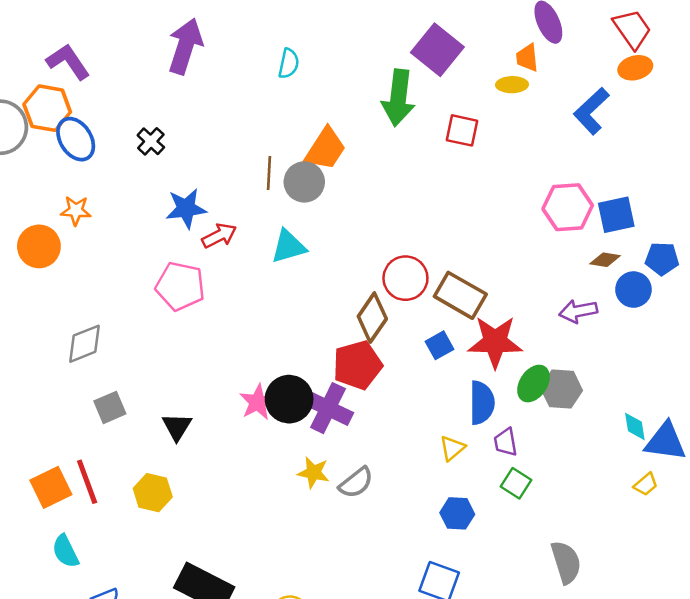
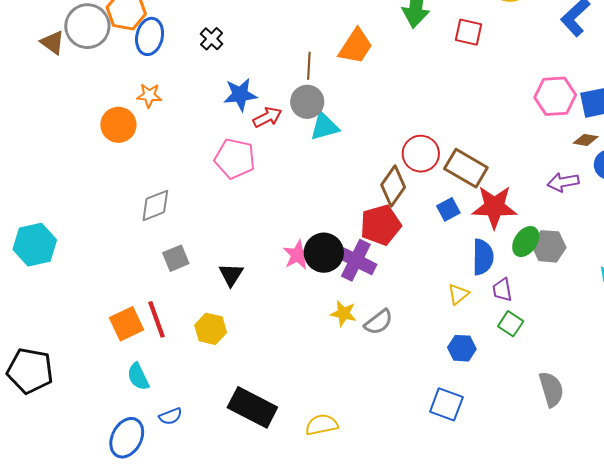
blue ellipse: (76, 139) -> (150, 36), turned 45
gray circle: (304, 182) -> (307, 102), moved

